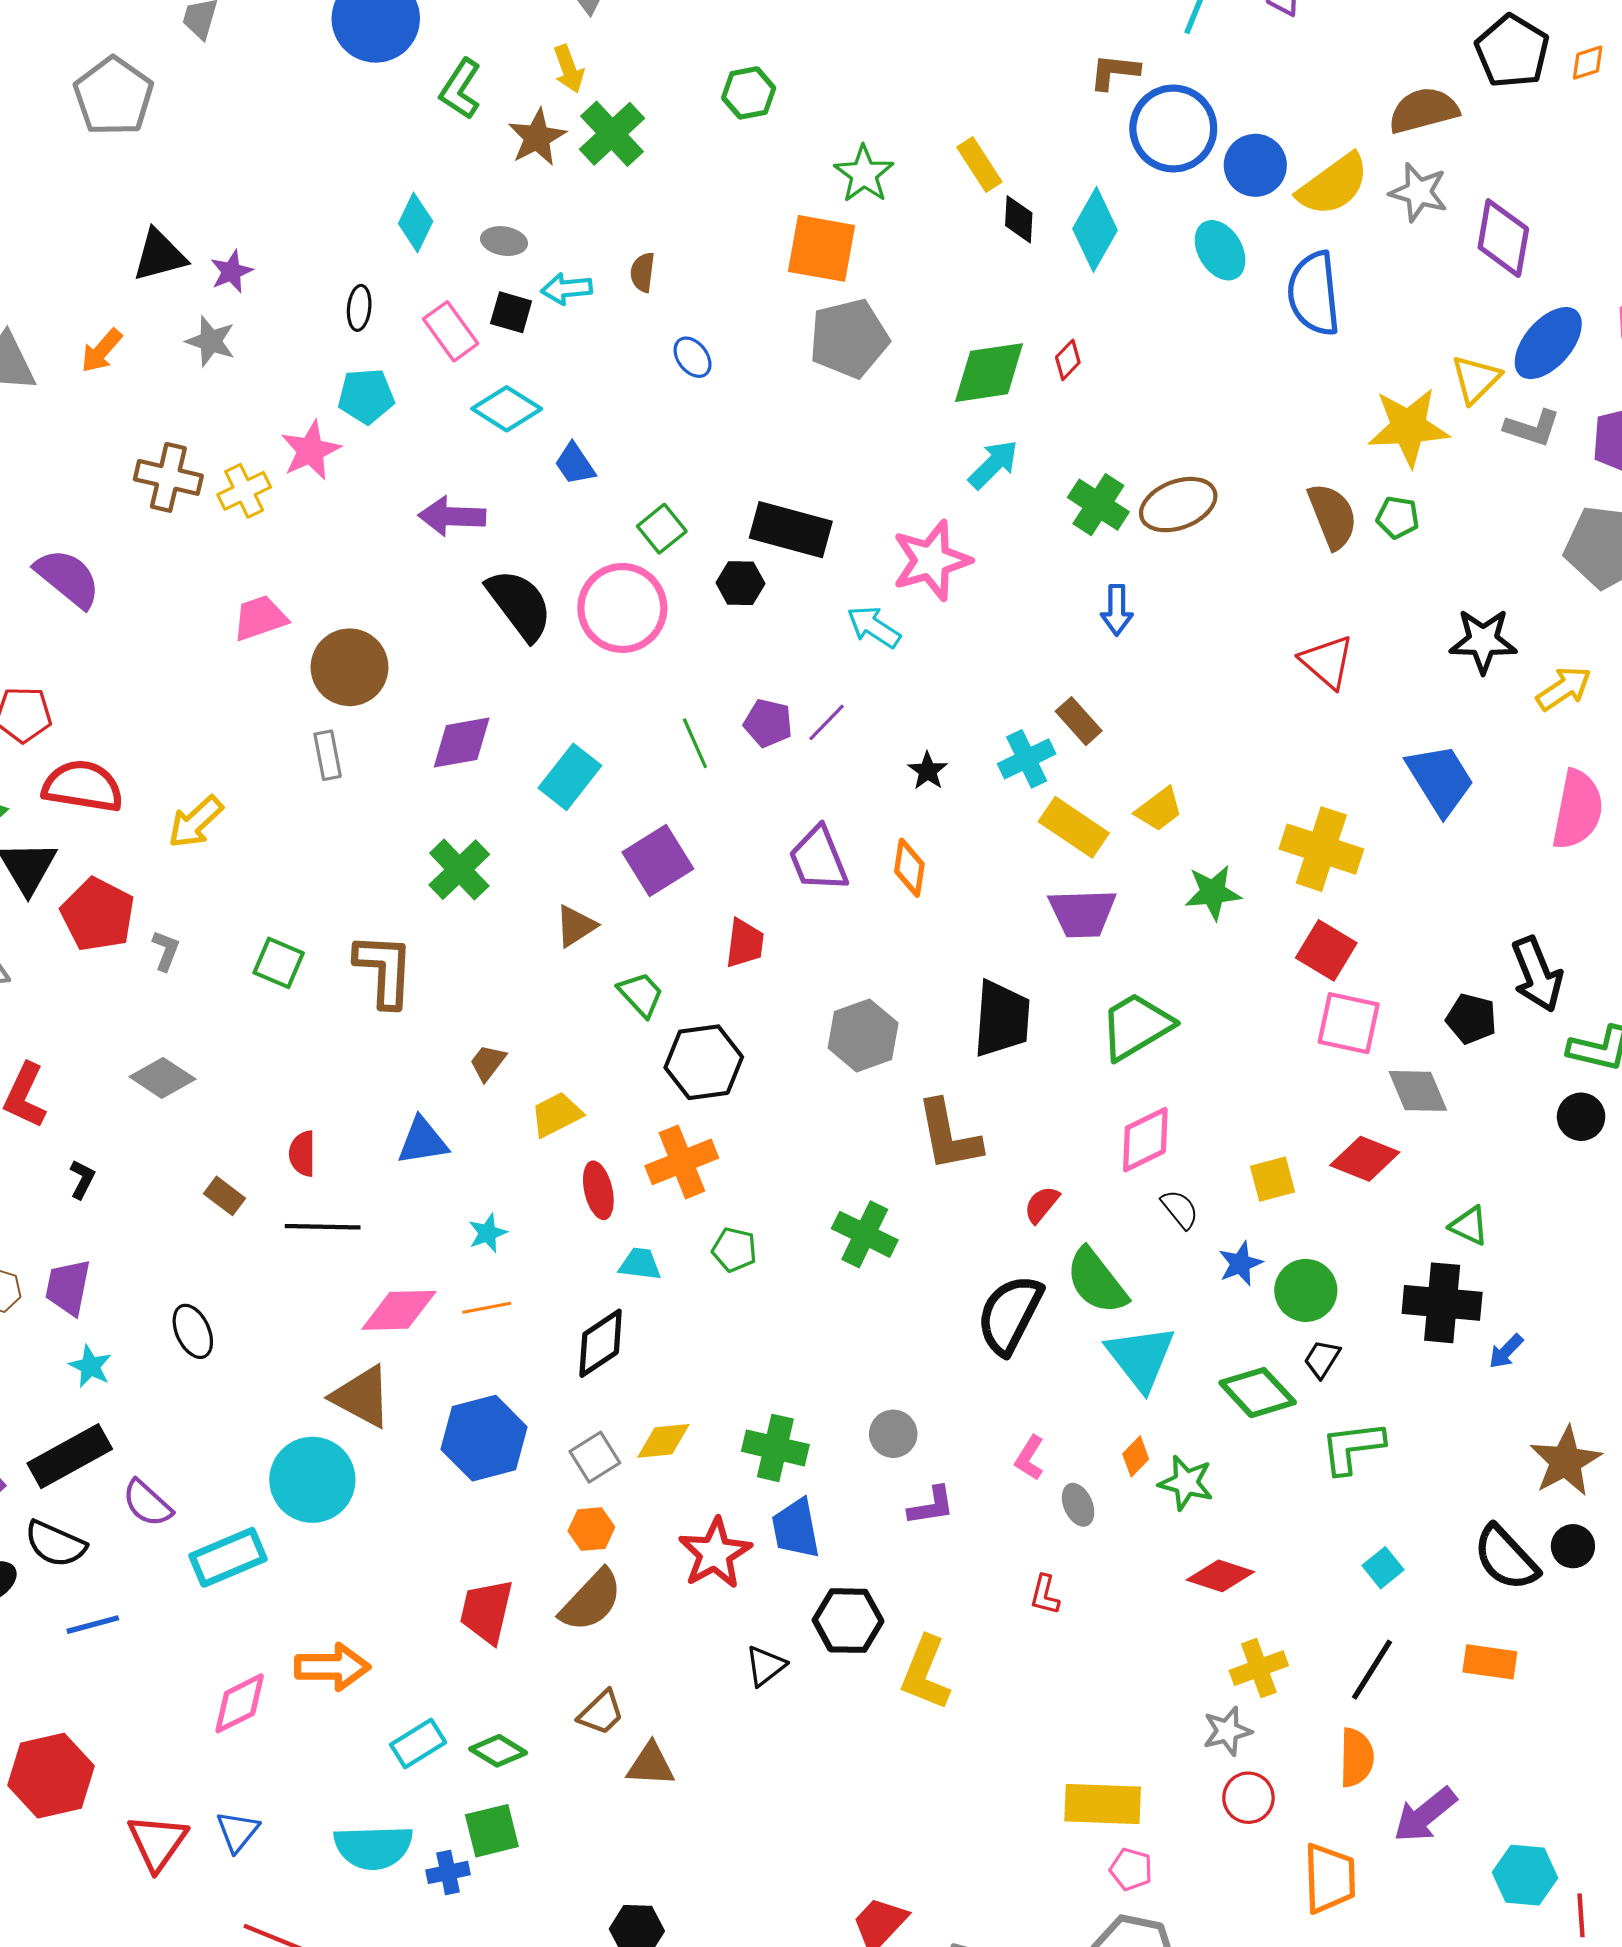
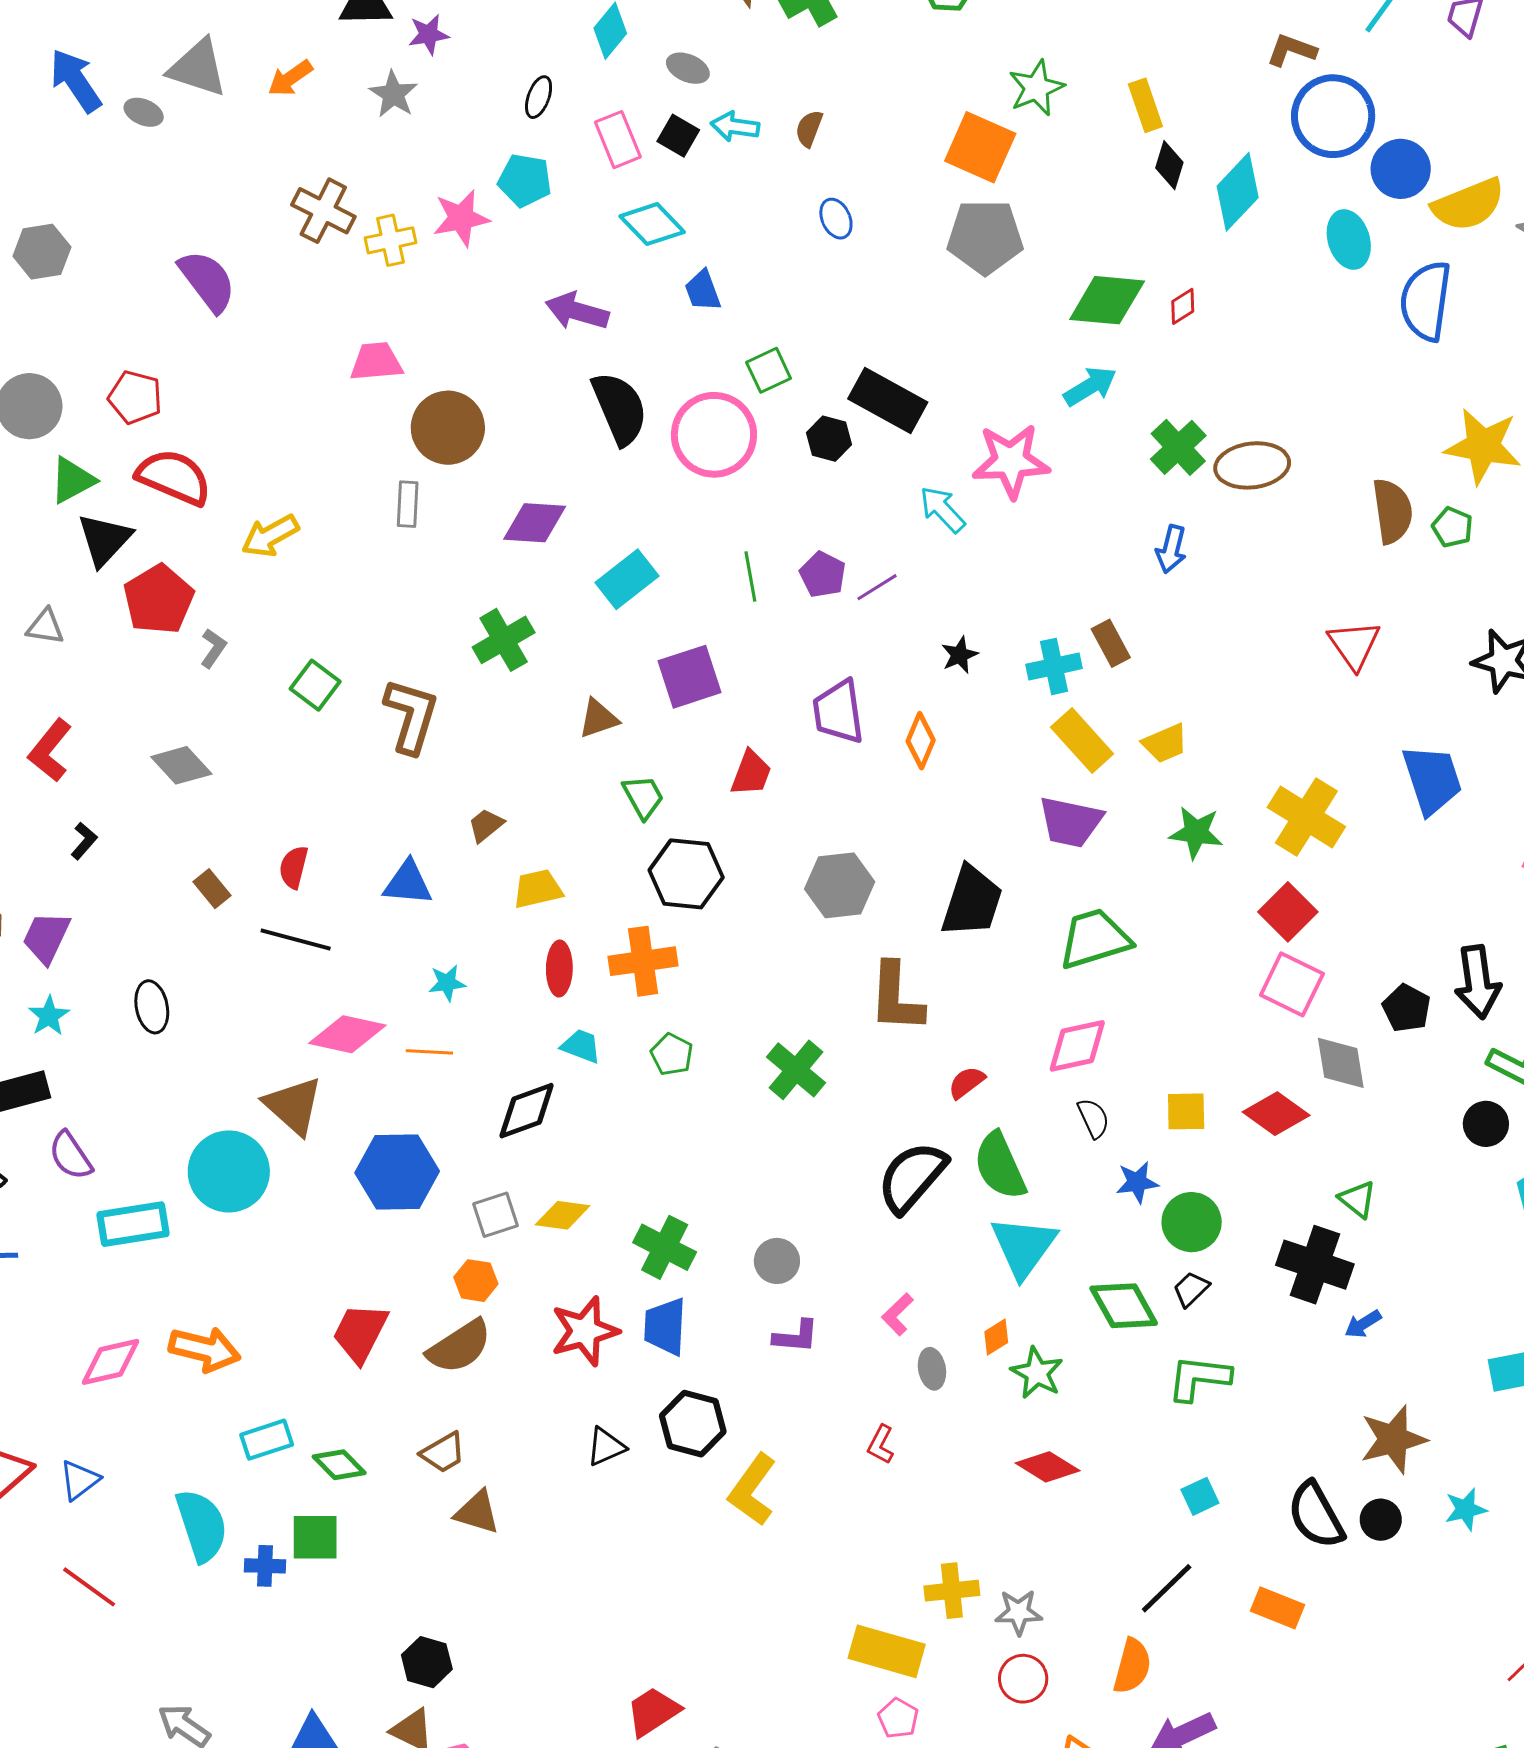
yellow cross: (1259, 1668) -> (952, 1591), moved
cyan semicircle: (373, 1847) -> (202, 1525), turned -120

